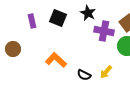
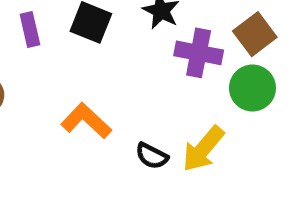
yellow arrow: (106, 72) -> (203, 149), size x1.5

